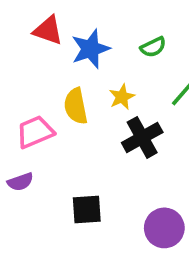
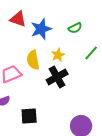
black cross: (142, 137) -> (57, 77), moved
black square: (87, 209) -> (29, 116), moved

